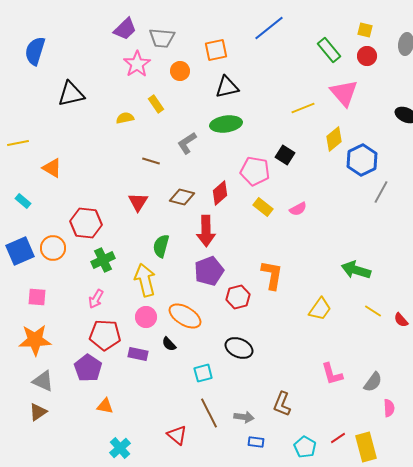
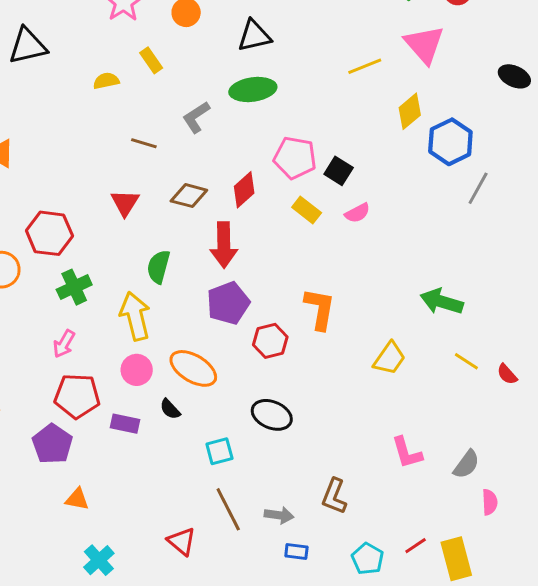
black square: (285, 155) -> (339, 171), moved

